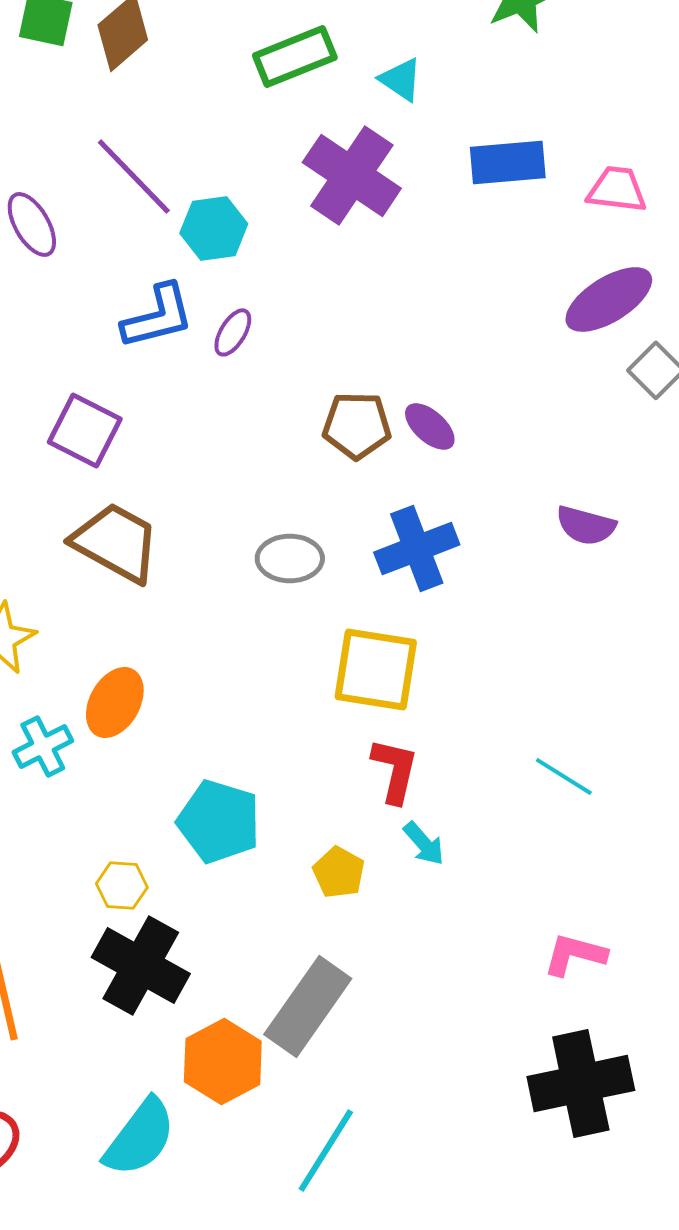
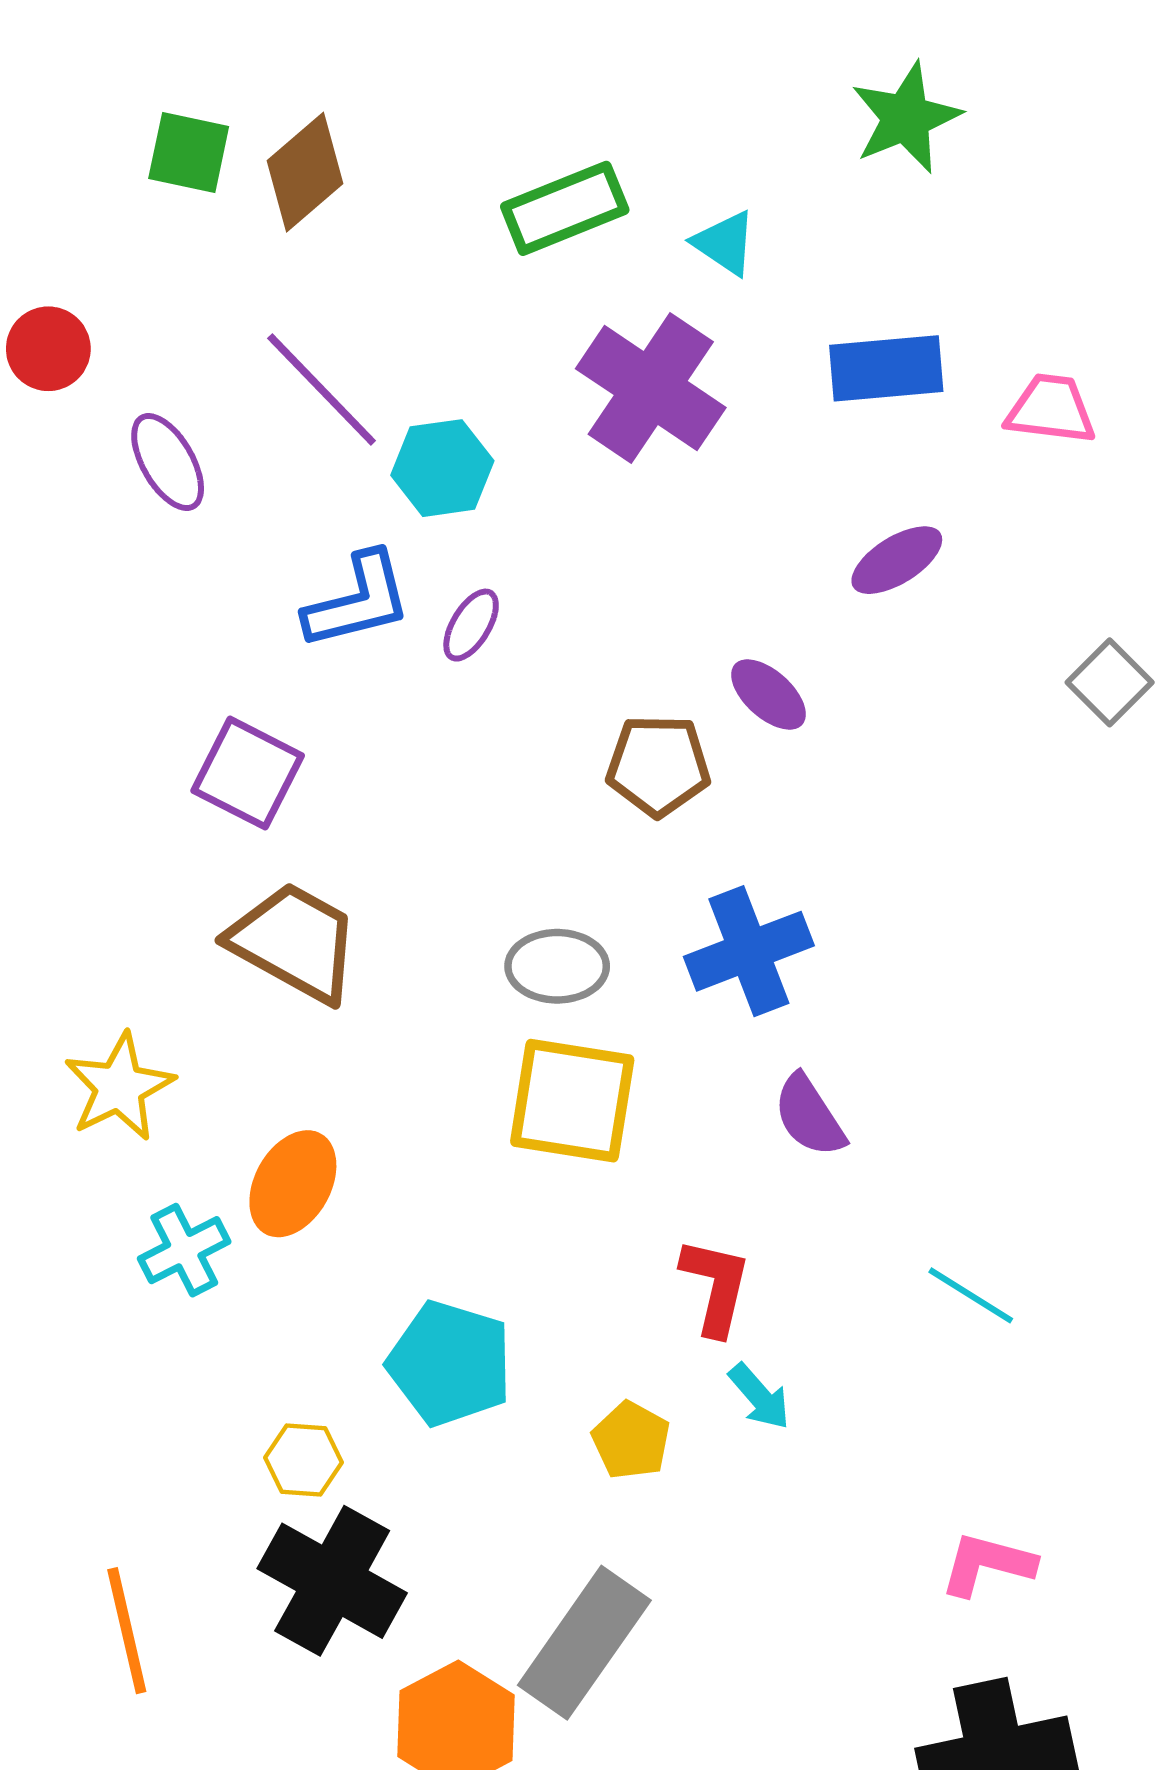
purple ellipse: (609, 299) -> (897, 560), moved, size x0.7
purple ellipse: (430, 426) -> (768, 695), moved
purple semicircle: (586, 525) -> (809, 1116), moved, turned 42
yellow square: (376, 669) -> (572, 1101), moved

